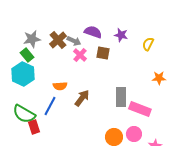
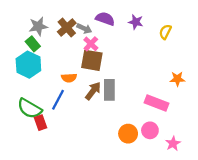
brown square: (103, 53) -> (92, 60), moved, size x1.5
orange star: (159, 78) -> (177, 79), moved
gray rectangle: (121, 97) -> (109, 90), moved

